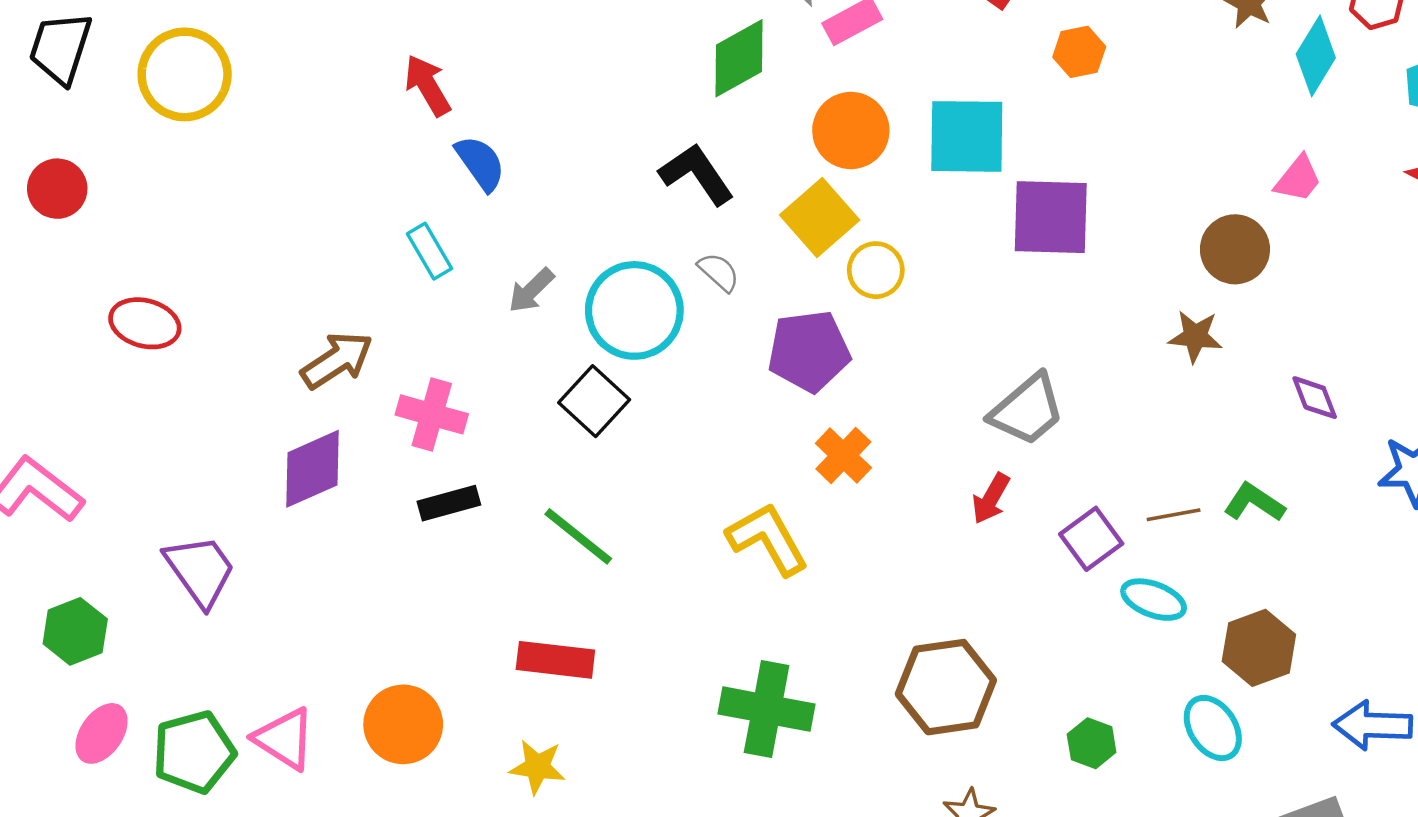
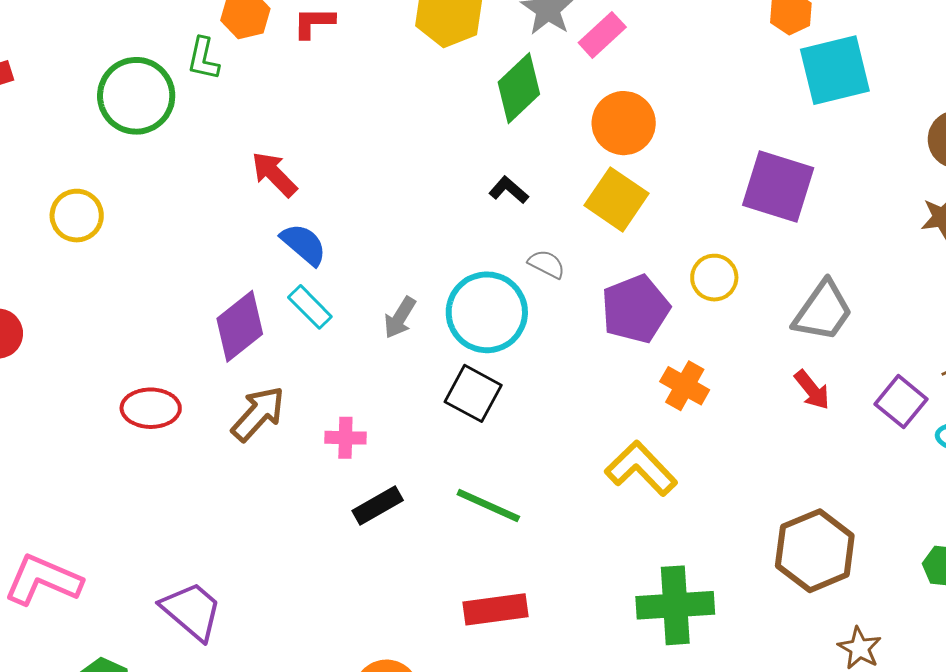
yellow circle: (185, 74) -> (77, 216), size x0.7
cyan square: (967, 136) -> (835, 70), moved
blue semicircle: (480, 163) -> (304, 244), moved
black L-shape: (697, 174) -> (509, 190), size x0.6
purple square: (1051, 217) -> (778, 186), moved, turned 30
yellow circle: (876, 270) -> (714, 278), moved
red ellipse: (145, 323) -> (151, 408), moved
pink cross: (432, 414) -> (345, 438), size x0.7
purple diamond: (312, 469) -> (240, 326), moved
red arrow: (991, 499) -> (812, 390), turned -54

